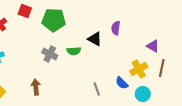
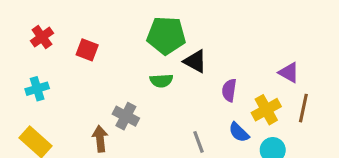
red square: (25, 11) -> (87, 50), moved
green pentagon: (54, 20) -> (166, 35), moved
purple semicircle: (116, 28) -> (229, 90), moved
gray cross: (50, 54) -> (126, 116), moved

